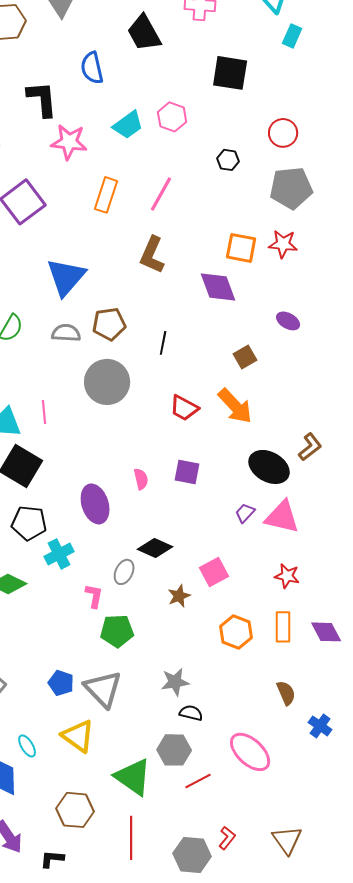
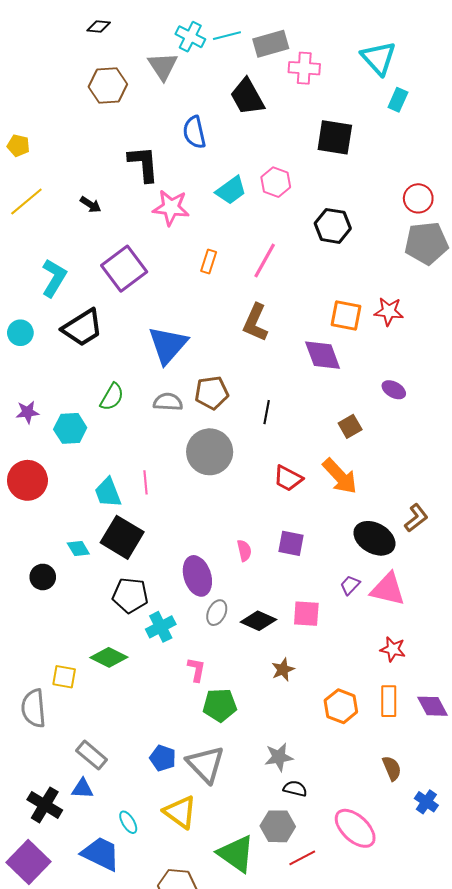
red circle: (283, 133) -> (418, 198), moved
black hexagon: (228, 160) -> (333, 226), size x1.6
gray pentagon: (291, 188) -> (426, 243), moved
orange rectangle: (106, 195) -> (209, 262), size x0.7
gray ellipse: (124, 572) -> (217, 613), moved
pink square: (214, 572) -> (306, 614), moved, turned 32

